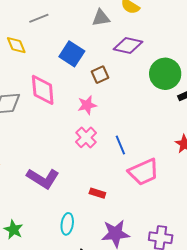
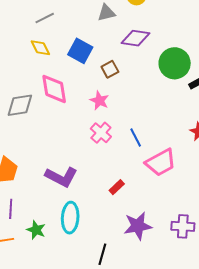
yellow diamond: (16, 45) -> (40, 48), moved
pink star: (87, 105) -> (99, 101), turned -30
red rectangle: (97, 193) -> (117, 187), turned -56
cyan ellipse: (67, 224) -> (70, 218), moved, size x1.4

